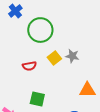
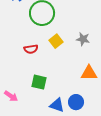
gray star: (72, 56) -> (83, 39), moved

